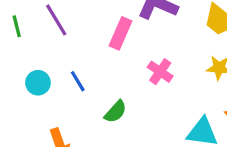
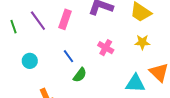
pink rectangle: (120, 33) -> (65, 19), moved
blue line: (78, 81) -> (68, 56), moved

